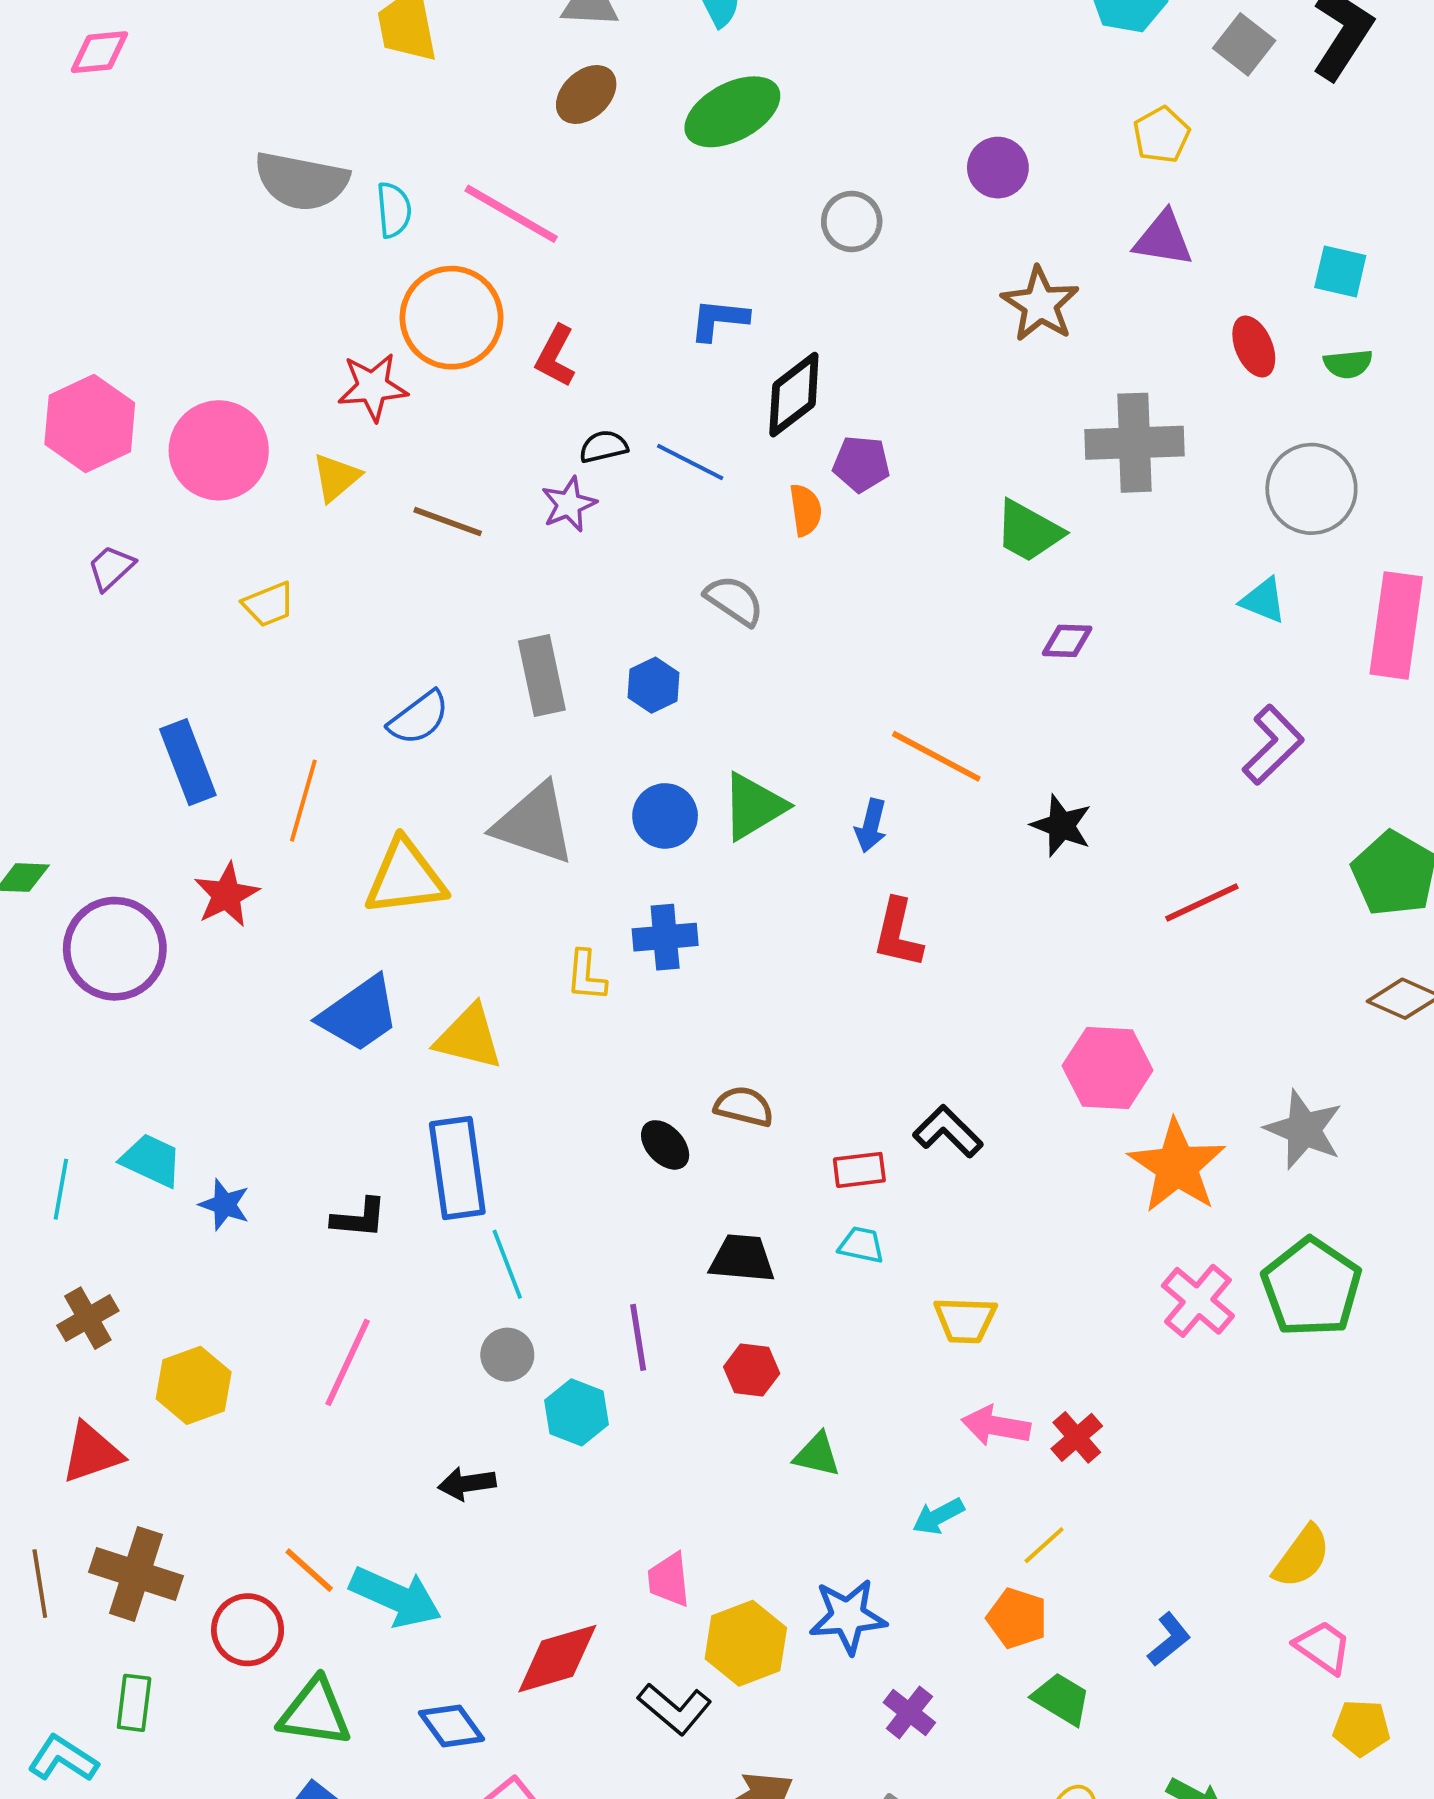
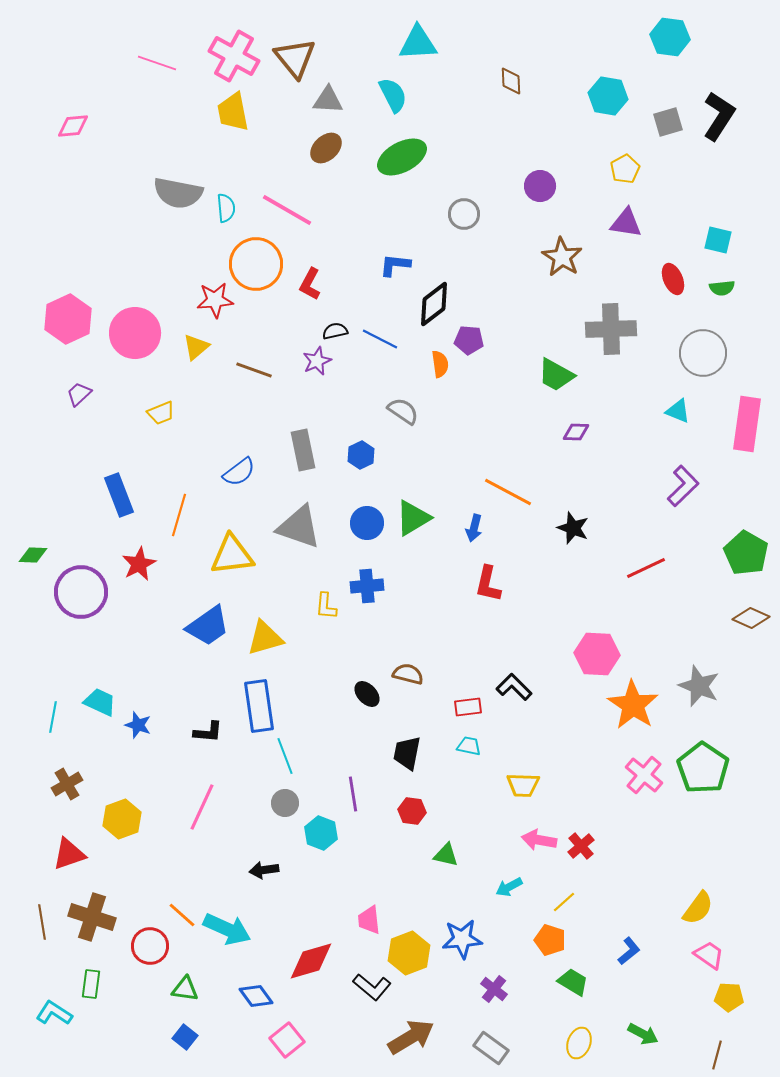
gray square: (1244, 44) -> (668, 122), turned 36
yellow triangle: (469, 1037) -> (265, 638), turned -30
black trapezoid: (742, 1258) -> (407, 753), turned -84
green triangle: (315, 1712) -> (185, 989), size x0.7

